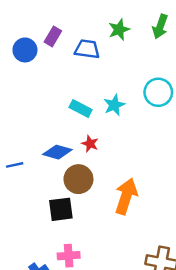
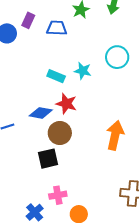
cyan star: (114, 105) -> (83, 71), turned -30
red star: (90, 144) -> (66, 104), size x1.5
orange arrow: (126, 196) -> (115, 135), moved

